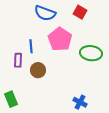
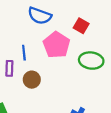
red square: (80, 12) -> (81, 26), moved

